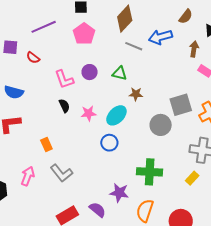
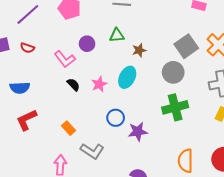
blue circle: (109, 143) -> (116, 118), moved
green cross: (150, 172) -> (175, 107), moved
purple star: (119, 193) -> (138, 132), moved

